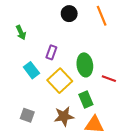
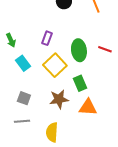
green arrow: (21, 32) -> (11, 40), moved
cyan rectangle: (31, 70) -> (23, 63), moved
red line: (109, 79) -> (105, 49), moved

